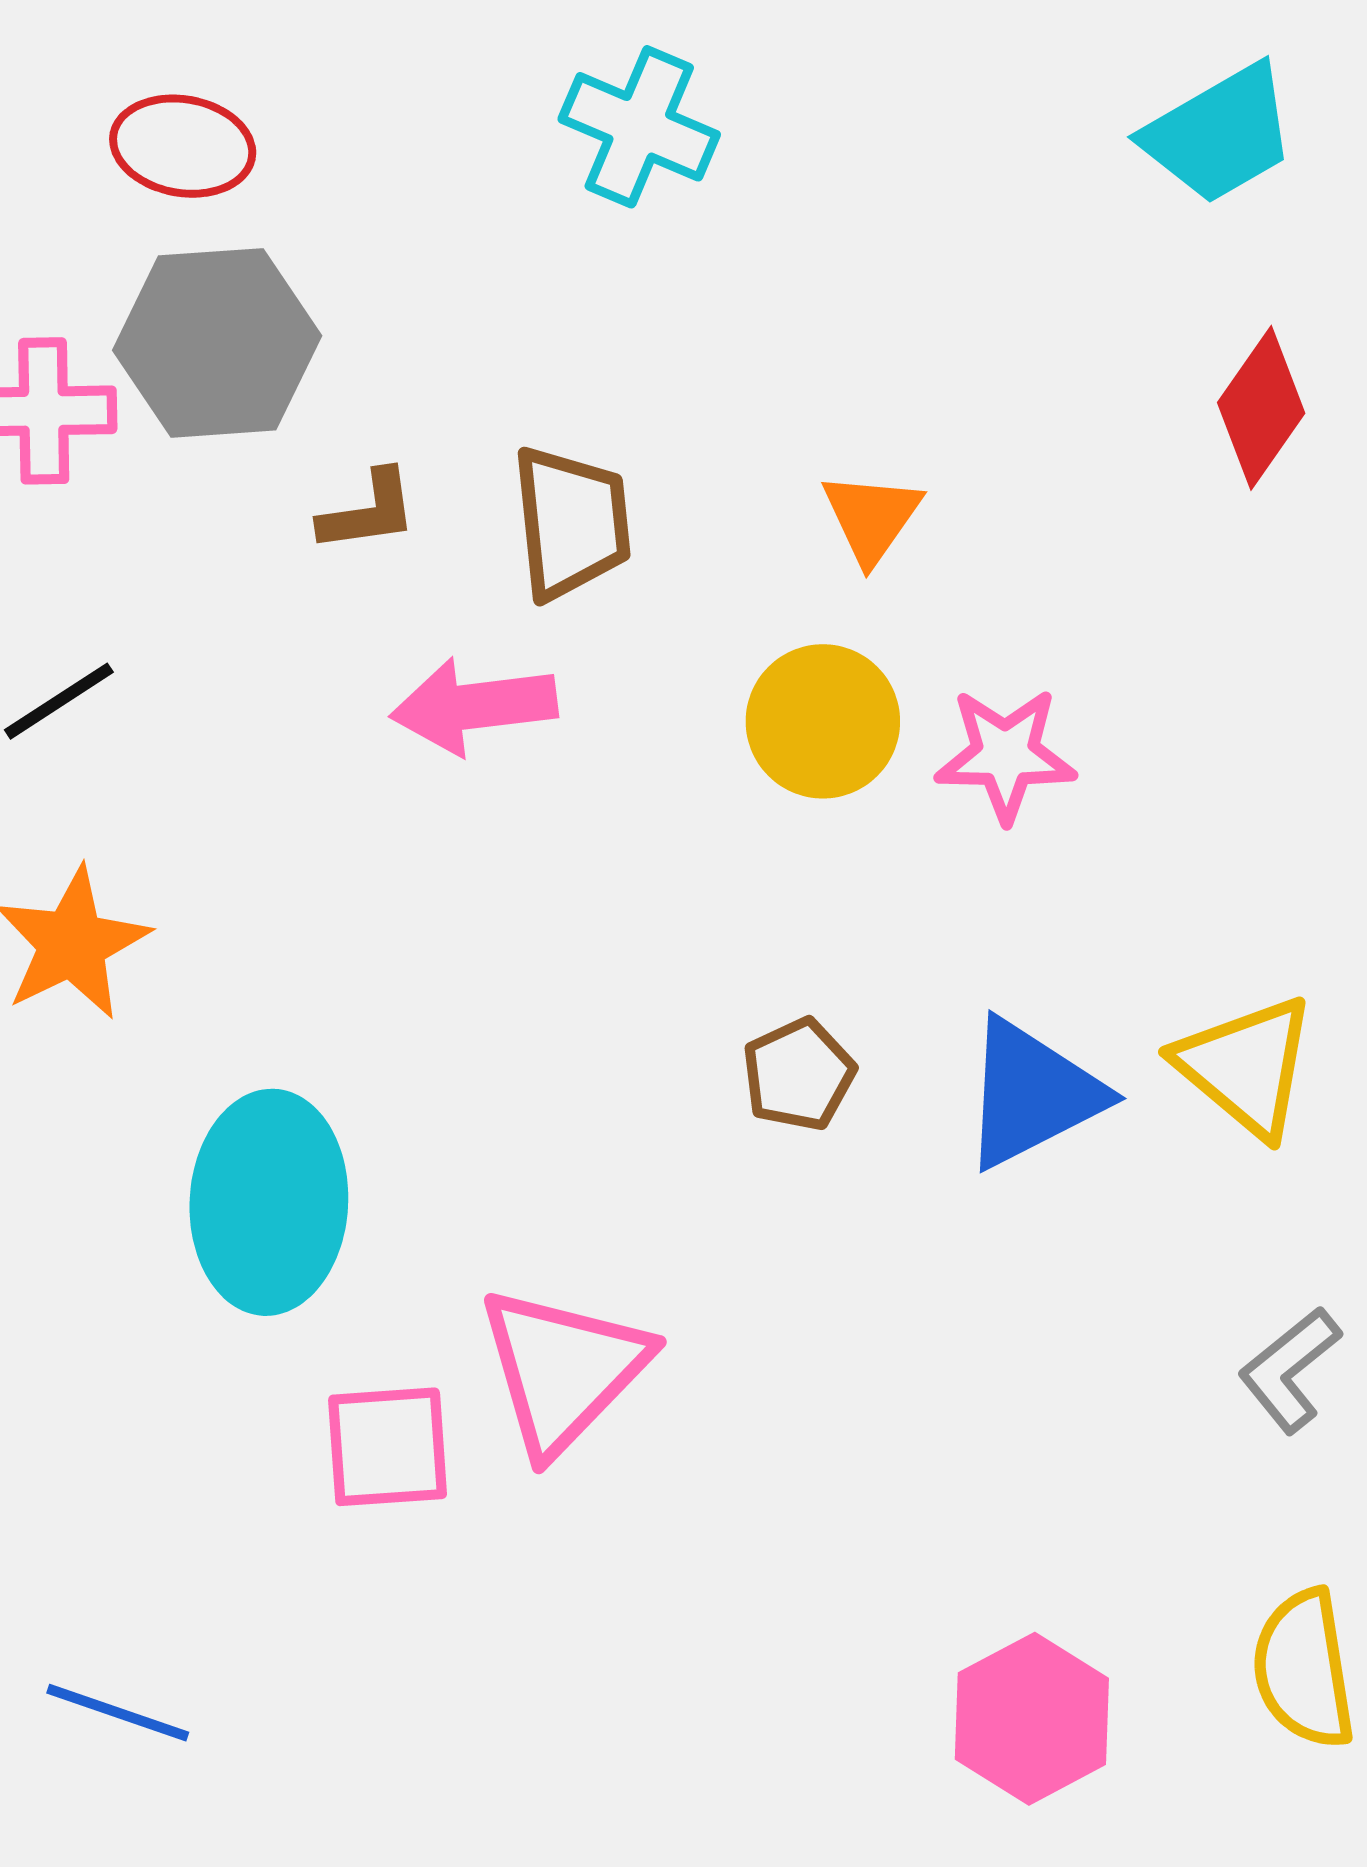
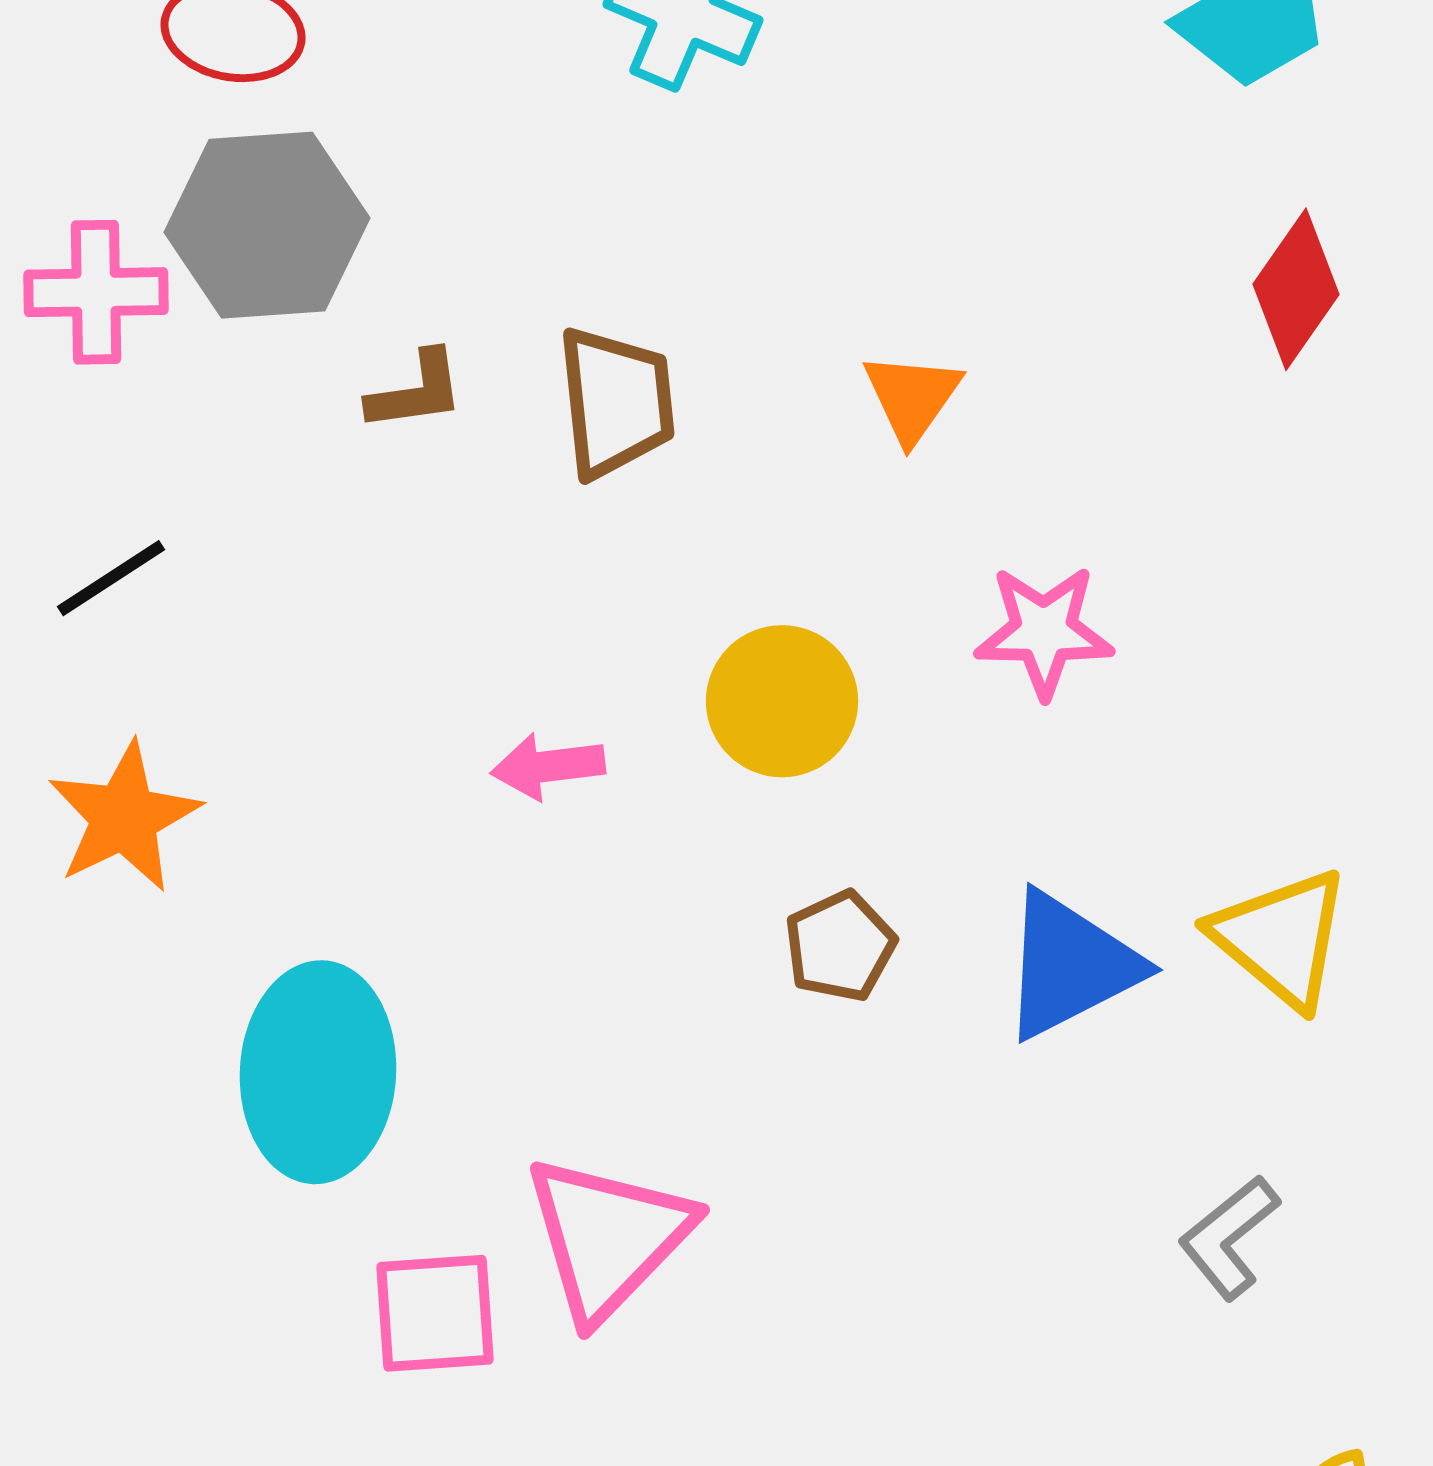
pink arrow: (474, 706) -> (548, 766), moved, size x0.7
yellow circle: (823, 721) -> (782, 701), moved
gray L-shape: (1290, 1370) -> (1229, 1237), moved

